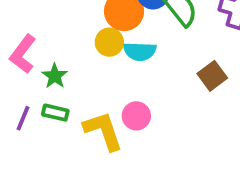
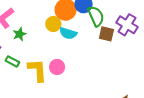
brown square: (212, 76) -> (106, 34), moved, turned 35
green rectangle: (55, 113) -> (12, 61), moved

